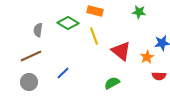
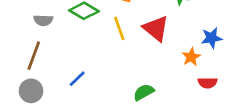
gray semicircle: (38, 30) -> (43, 20), turned -96
red triangle: (121, 51) -> (156, 28), moved
brown line: (31, 56) -> (34, 56), turned -45

